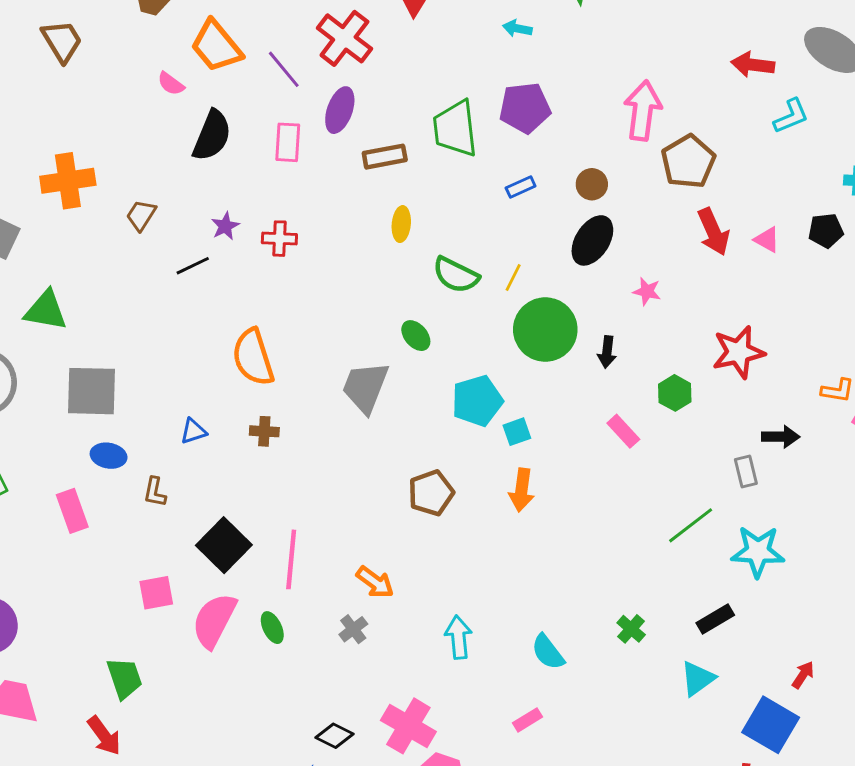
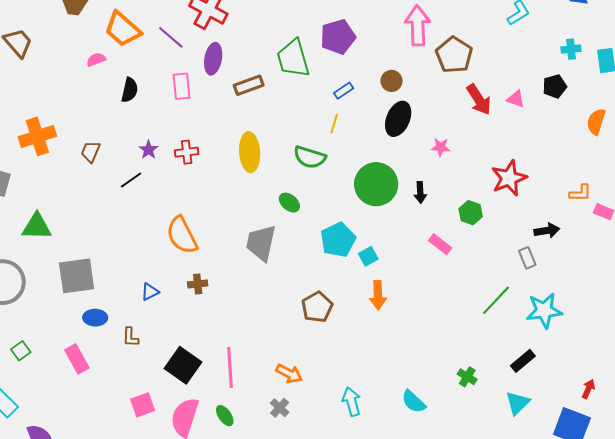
pink semicircle: (171, 84) -> (96, 60), turned 132
black semicircle: (212, 136) -> (130, 90), size x0.7
yellow ellipse: (401, 224) -> (250, 152), moved, size x1.6
yellow line: (513, 277) -> (334, 124), moved

